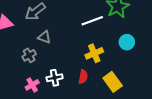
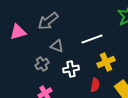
white line: (92, 21) -> (92, 39), moved
white cross: (55, 78) -> (71, 69), moved

